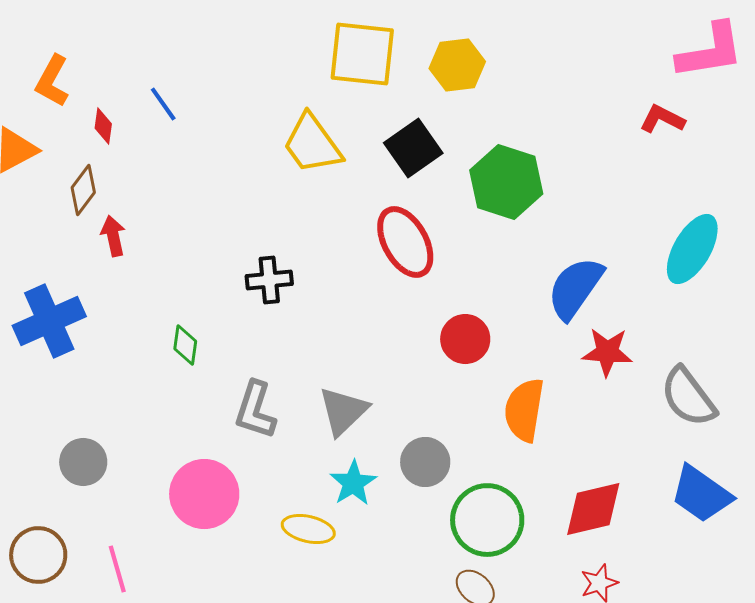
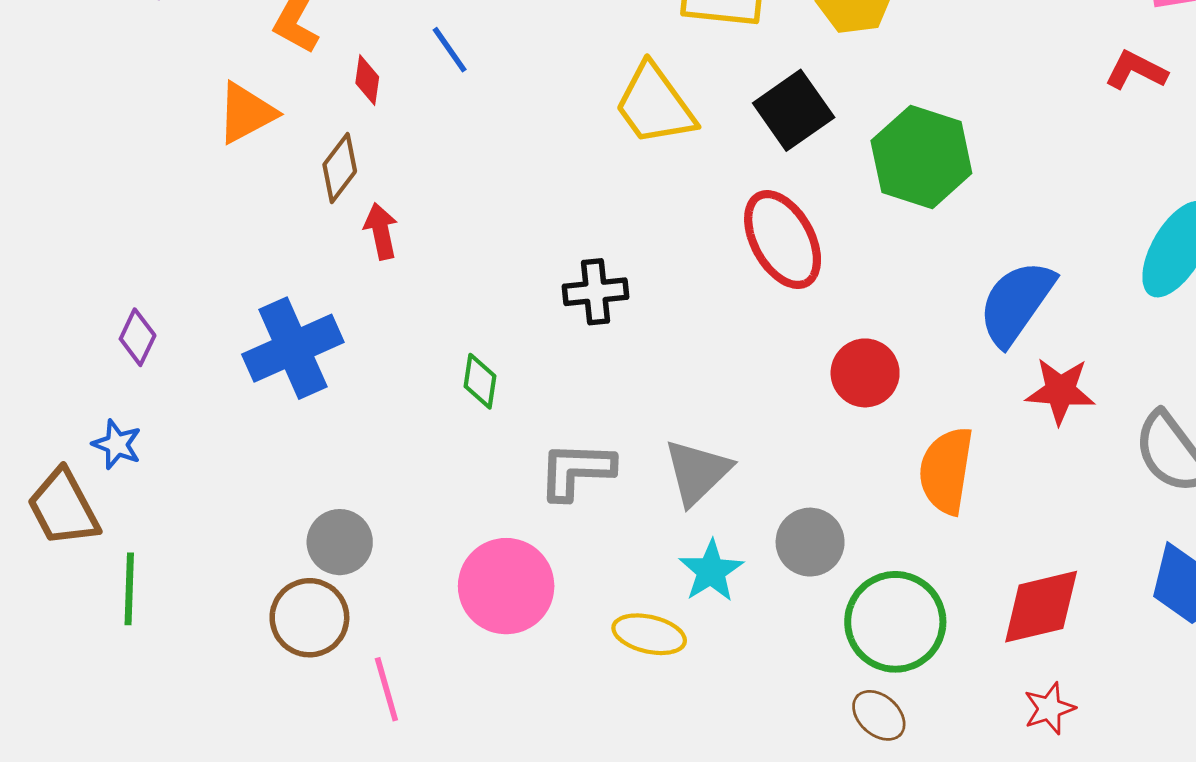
gray L-shape: (255, 410) -> (576, 471), turned 74
brown circle: (38, 555) -> (309, 618), moved

